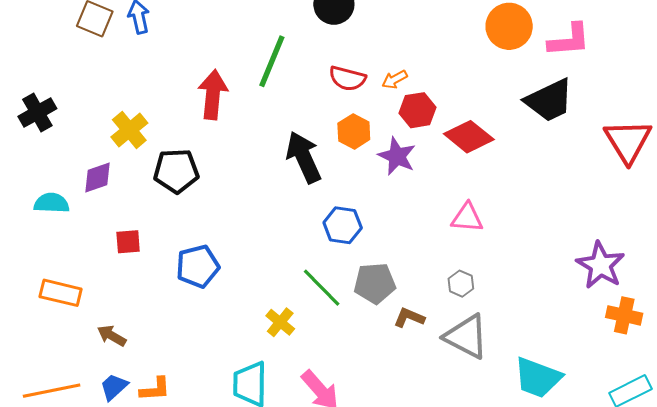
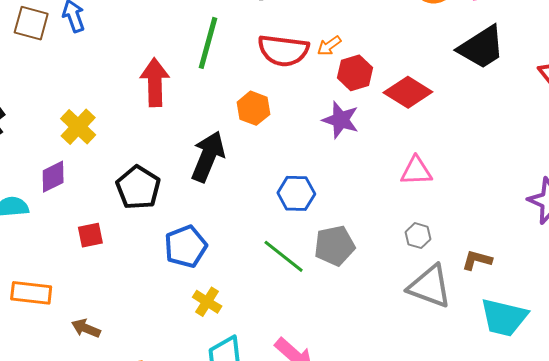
red semicircle: (347, 78) -> (283, 50), size x1.4
orange hexagon: (354, 131) -> (253, 108), moved
black arrow: (304, 157) -> (208, 157), moved, turned 54
black pentagon: (176, 171) -> (138, 188), moved, turned -30
blue pentagon: (198, 266) -> (186, 247), moved
brown L-shape: (409, 318) -> (477, 260), moved
yellow cross: (280, 322) -> (207, 302), moved

